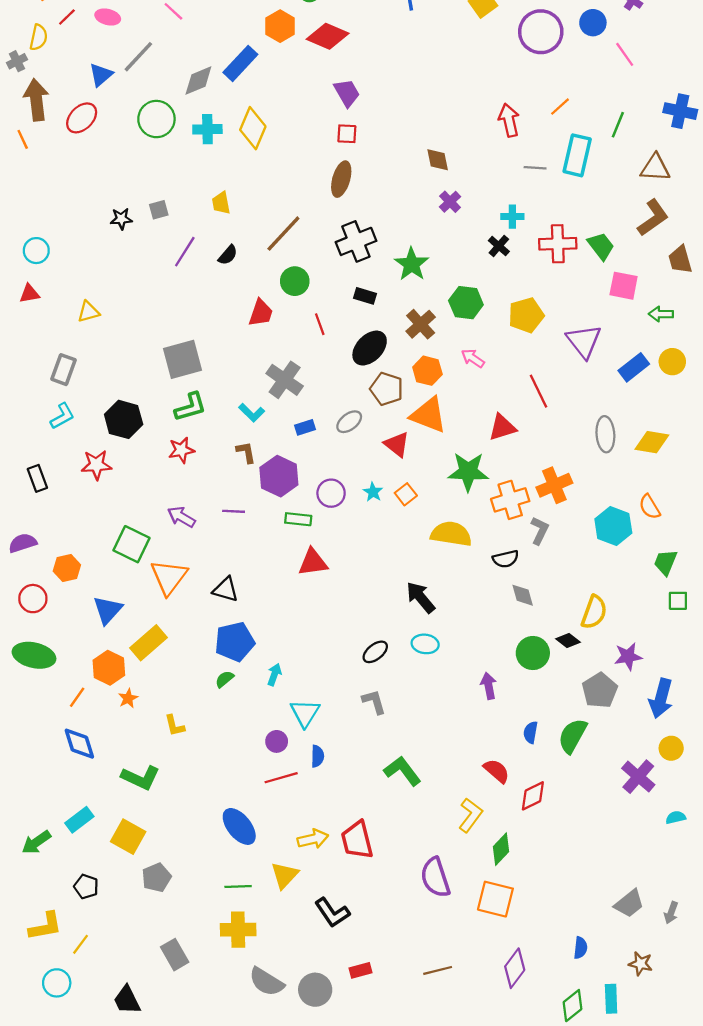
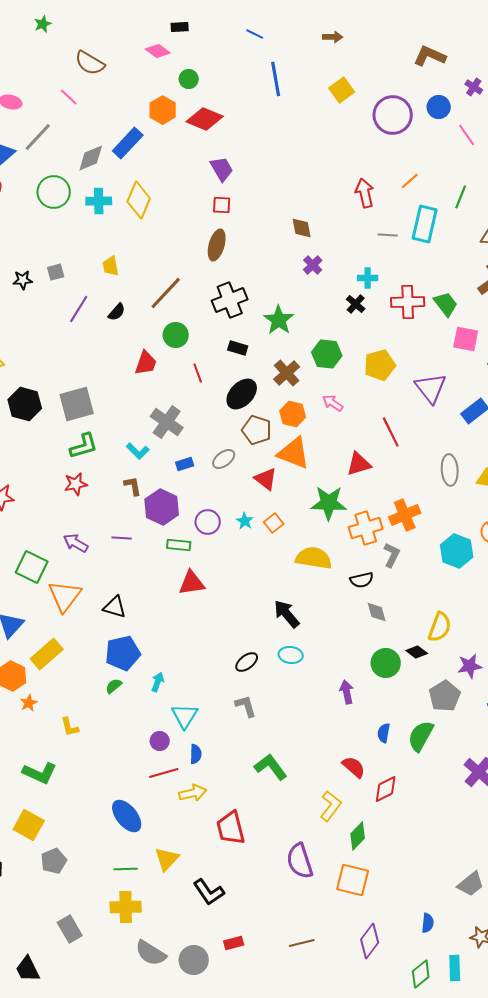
black hexagon: (124, 419) -> (25, 404), moved
yellow arrow: (313, 839) -> (193, 793), moved

